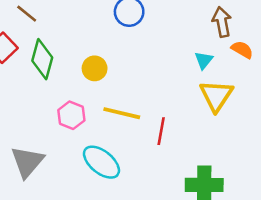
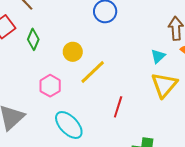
green diamond: (42, 59) -> (33, 39), size x0.7
yellow line: (122, 113) -> (93, 72), moved, turned -64

